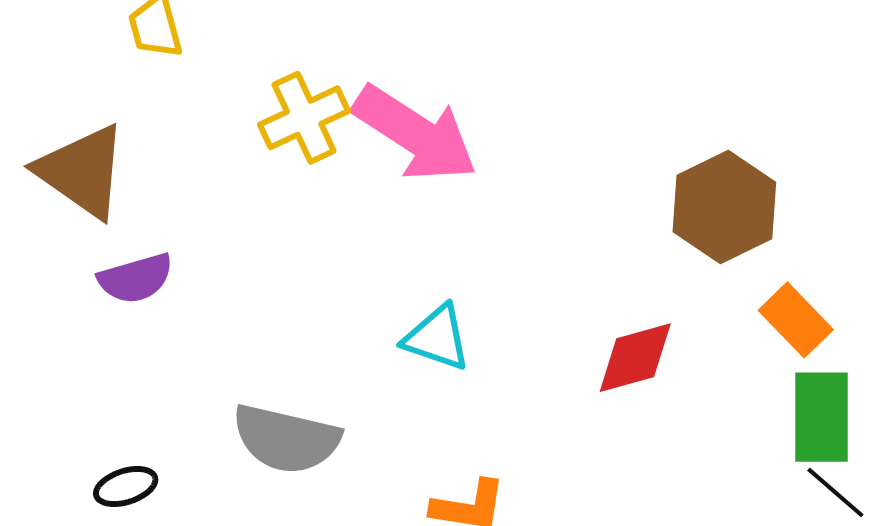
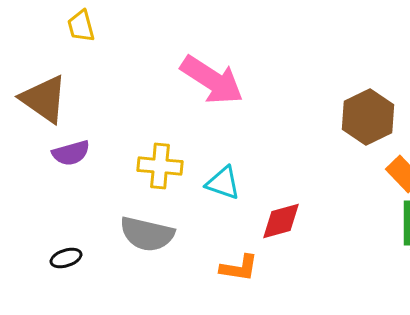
yellow cross: (304, 118) -> (160, 166), moved, turned 30
red diamond: (635, 358) -> (281, 221), moved

